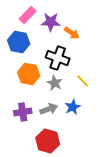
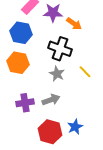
orange hexagon: (29, 74) -> (18, 63), moved
blue star: (73, 107) -> (75, 127), moved

